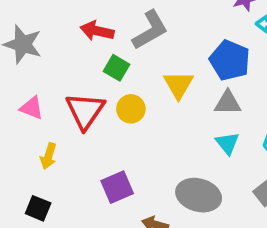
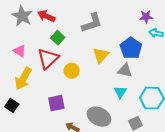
red arrow: (97, 31) -> (46, 16), moved
green square: (116, 68) -> (58, 38), moved
yellow circle: (131, 109) -> (72, 71), moved
yellow arrow: (48, 156) -> (23, 79), size x1.6

